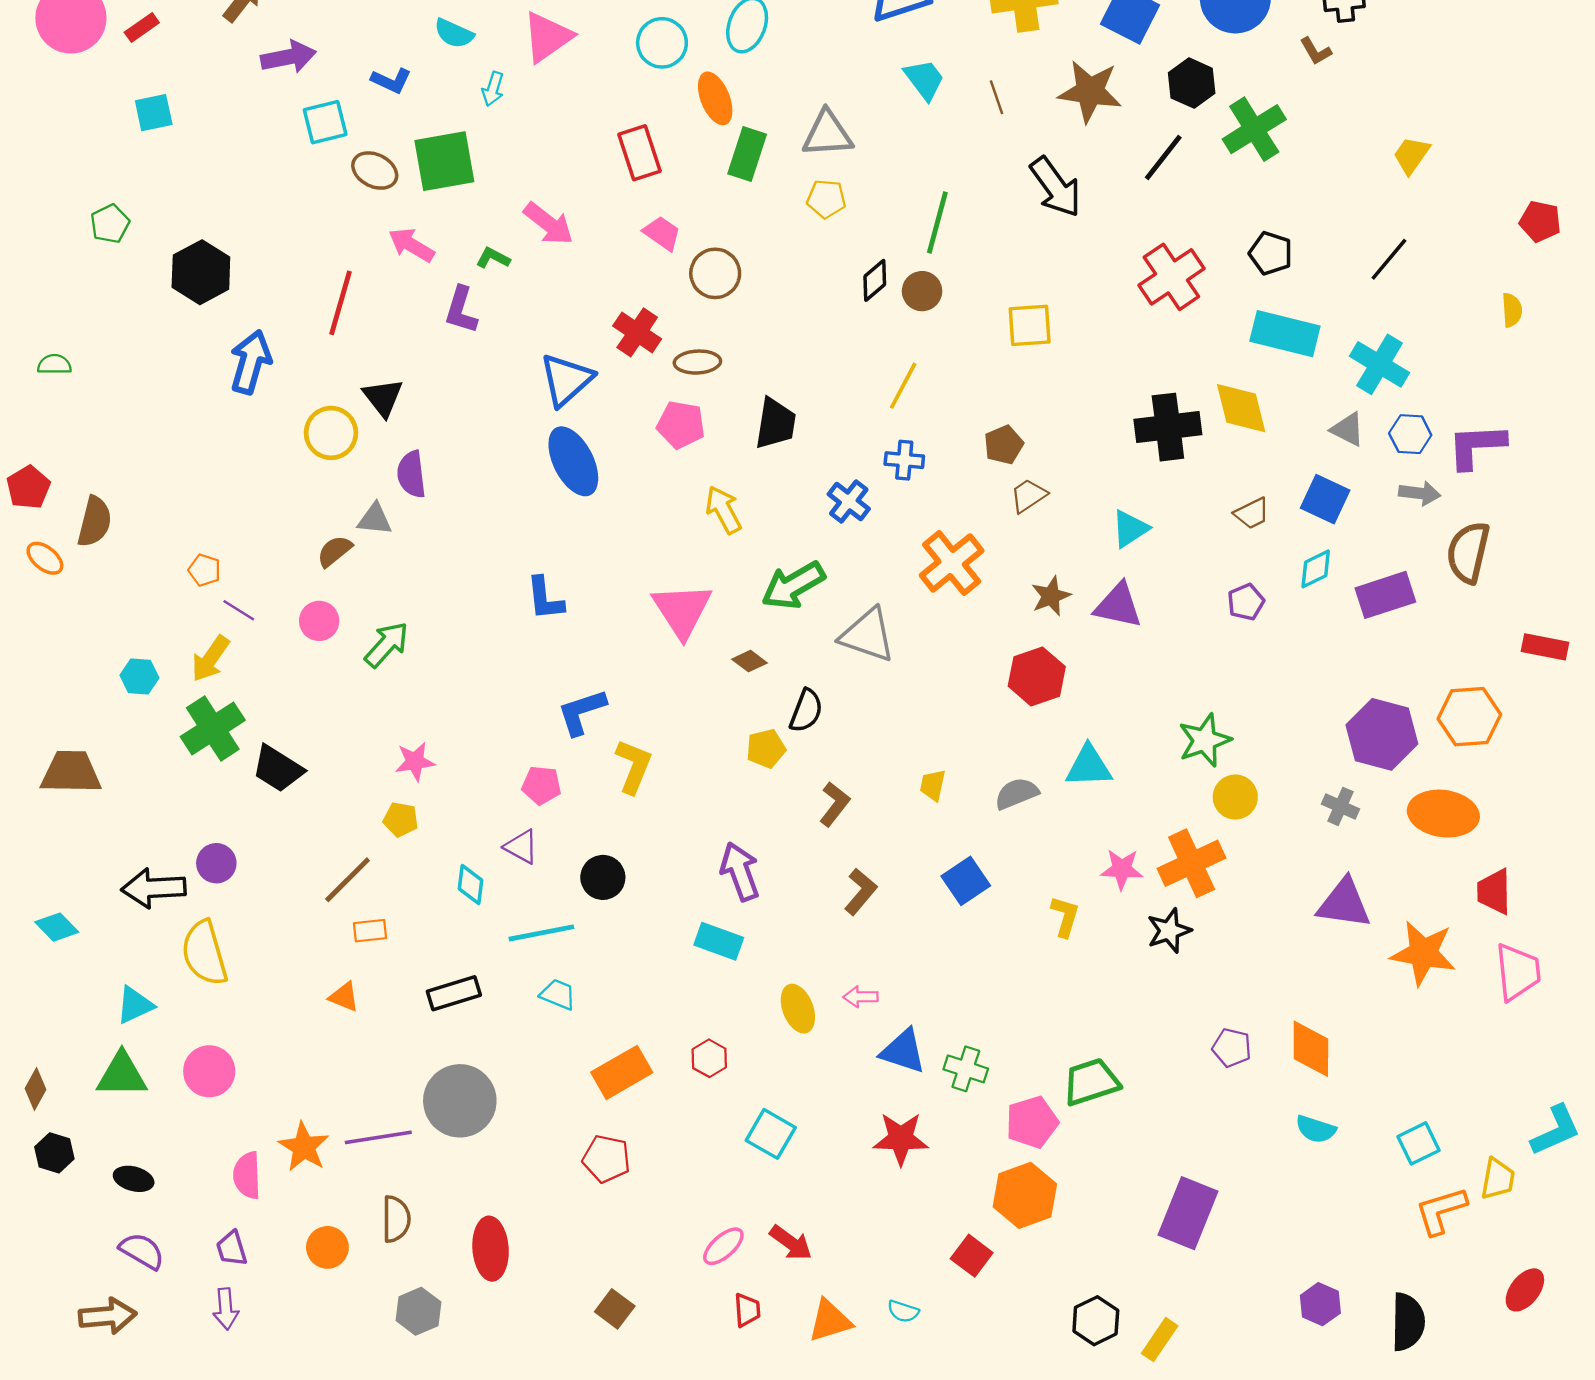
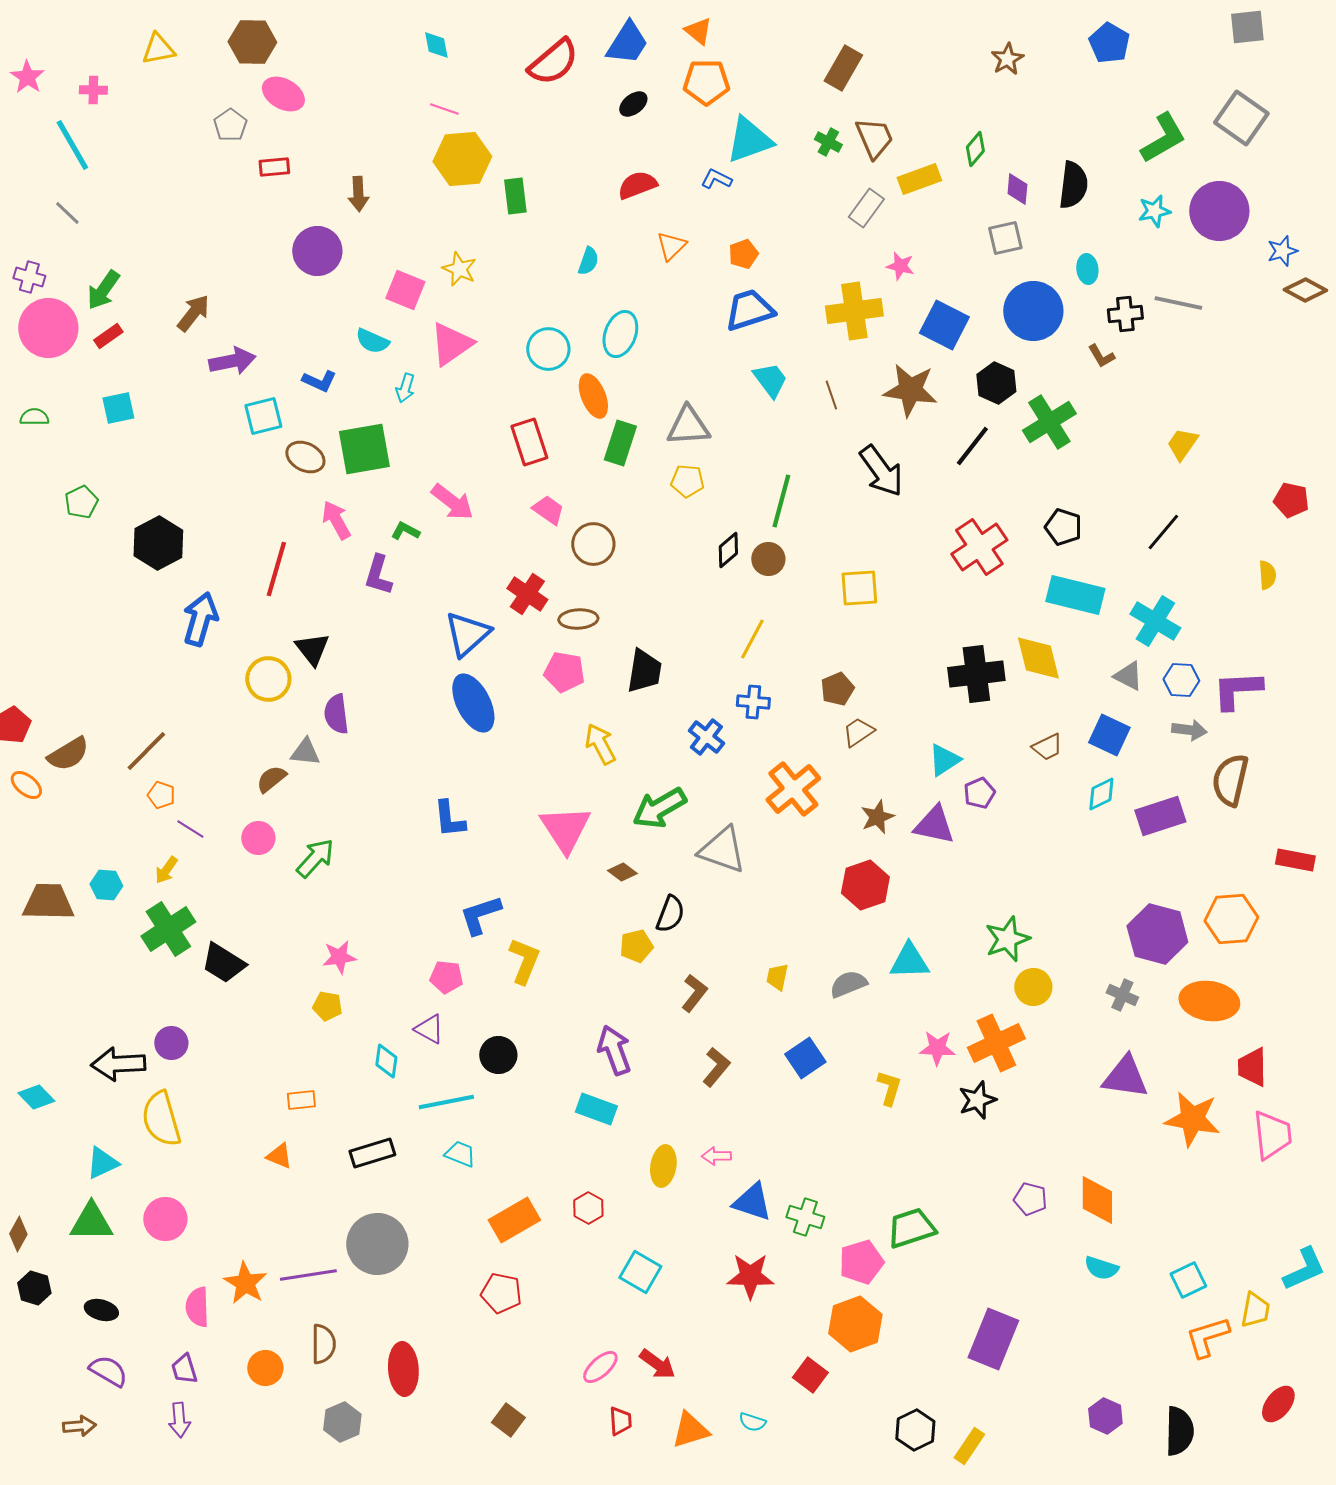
pink arrow: (411, 245) -> (336, 520), turned 30
green semicircle: (54, 364) -> (34, 417), moved
brown semicircle: (95, 522) -> (68, 754), turned 45
purple pentagon: (1246, 602) -> (979, 793), moved
yellow arrow: (210, 659) -> (166, 870), size x0.7
brown trapezoid: (71, 772) -> (48, 902), moved
brown line: (348, 880) -> (146, 751), moved
yellow ellipse: (798, 1009) -> (663, 1166), turned 30
brown arrow: (108, 1316) -> (79, 1426), size x0.7

